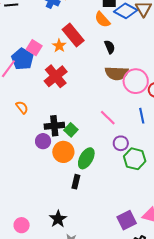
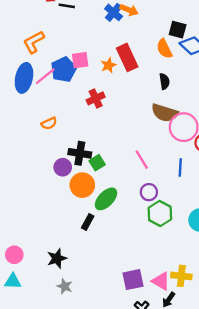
pink square: (34, 48) -> (80, 60), turned 35
red cross: (56, 76) -> (96, 98), size x0.7
orange semicircle: (22, 107) -> (49, 123), turned 88

